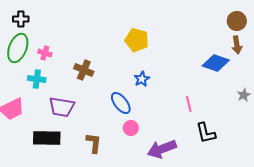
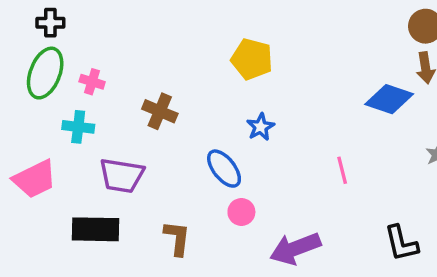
black L-shape: (206, 133) -> (401, 243), moved

